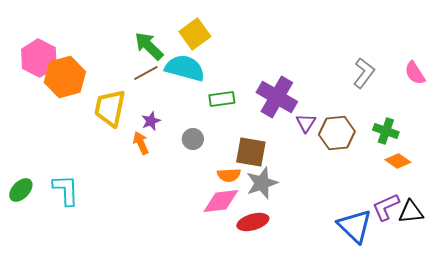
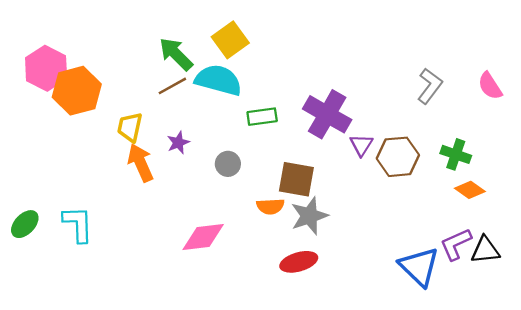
yellow trapezoid: (110, 108) -> (130, 127), size x0.7
orange arrow: (141, 143) -> (141, 163), moved, size x1.4
pink diamond: (221, 201) -> (203, 237), moved

